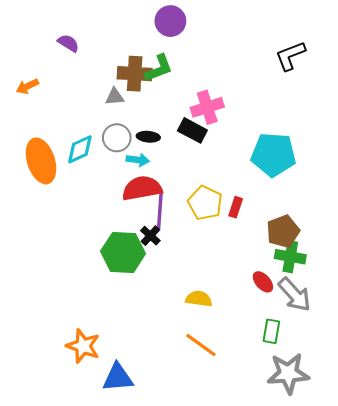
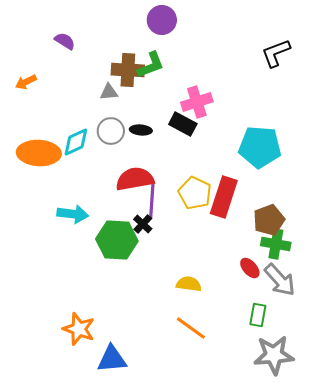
cyan arrow: (138, 160) -> (73, 214), moved, size x1.4
orange ellipse: (41, 161) -> (39, 153), turned -69
red rectangle: (236, 207) -> (224, 197), size x2.0

